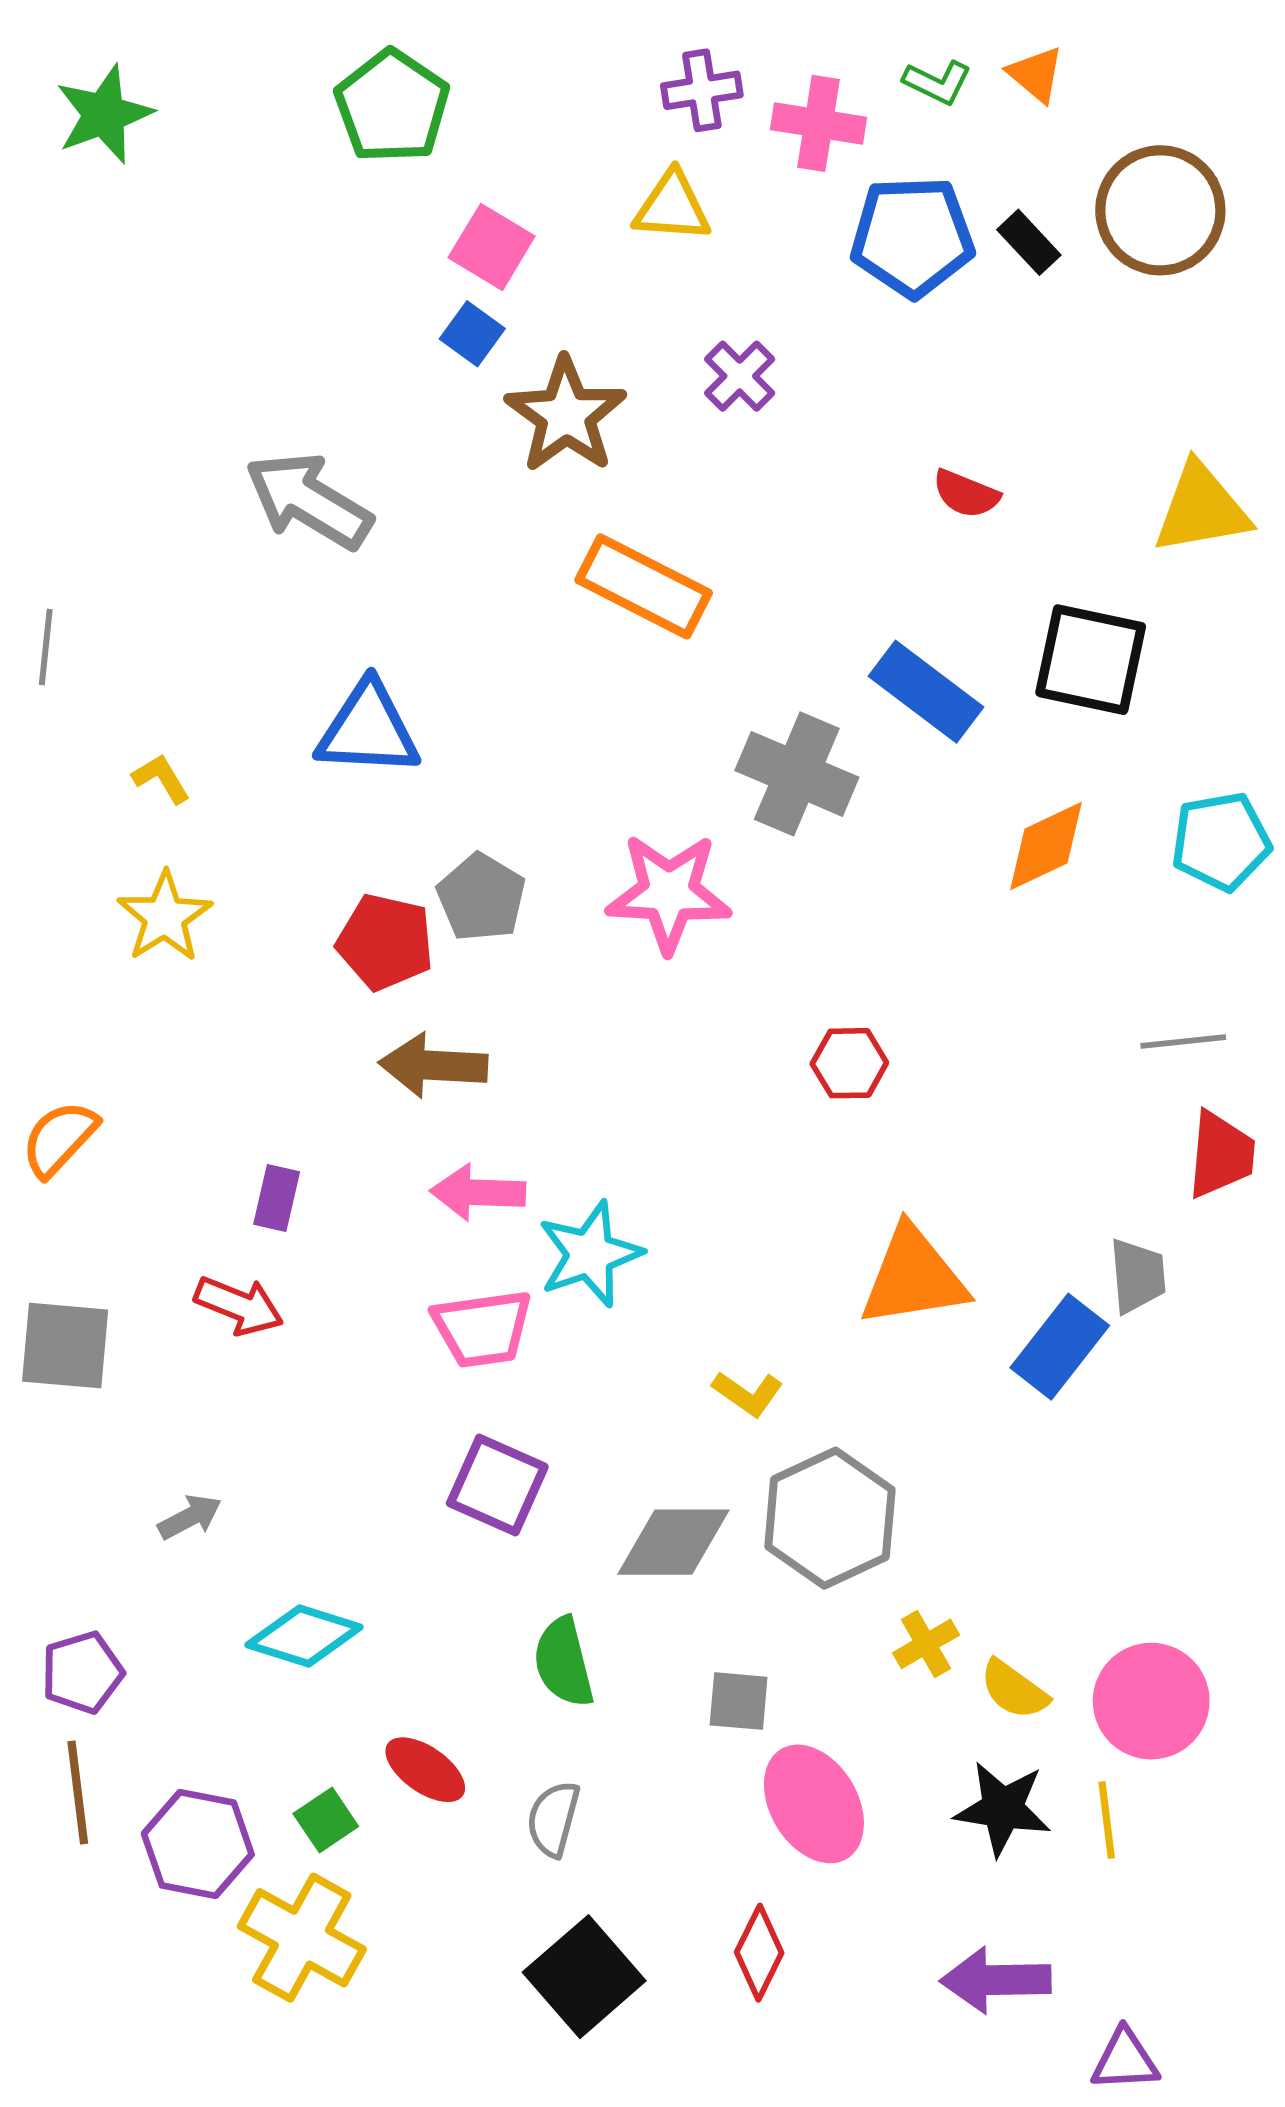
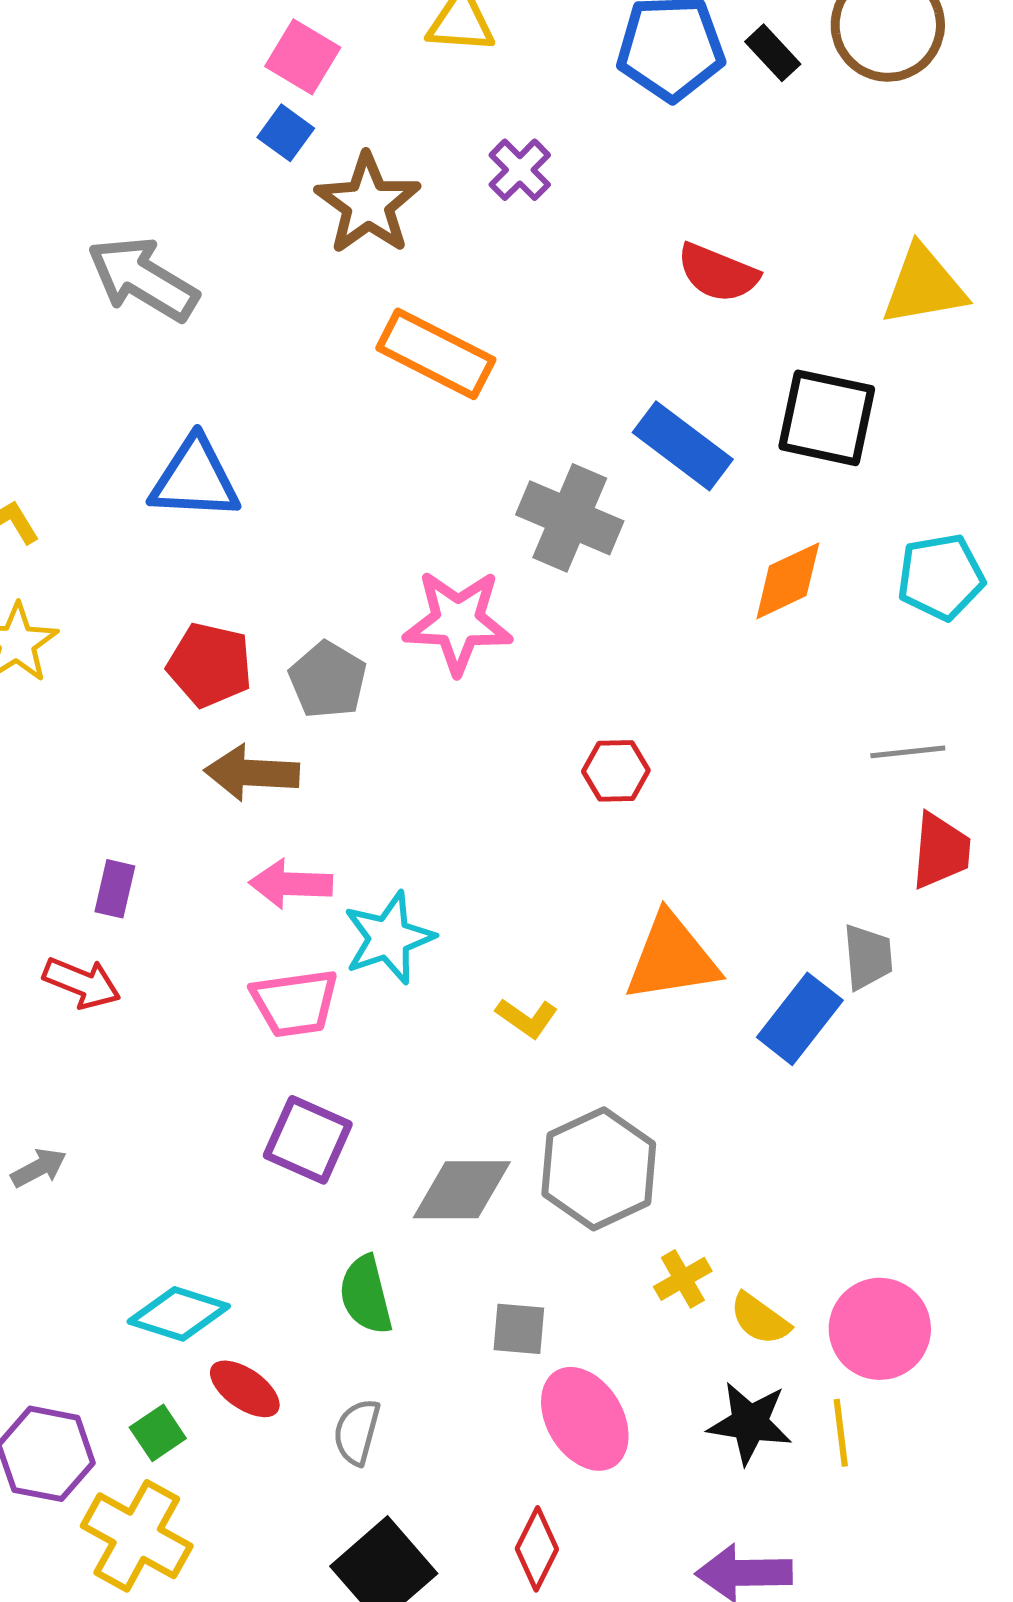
red semicircle: (966, 494) -> (718, 273), size x1.4
gray pentagon: (481, 897) -> (328, 680), moved
yellow L-shape: (748, 1394) -> (527, 1018), moved
cyan diamond: (304, 1636) -> (179, 1314), moved

